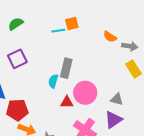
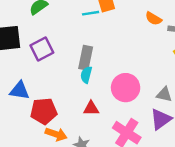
gray rectangle: (66, 68) -> (86, 58), moved
red triangle: (67, 102) -> (91, 108), moved

